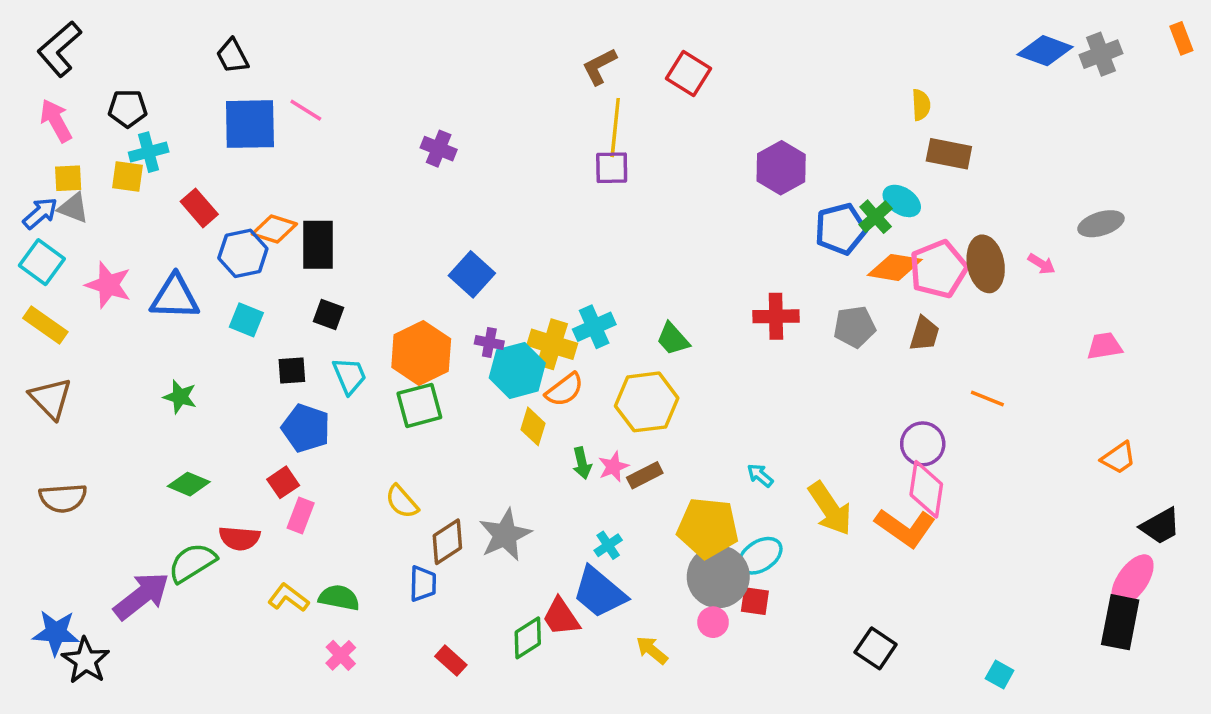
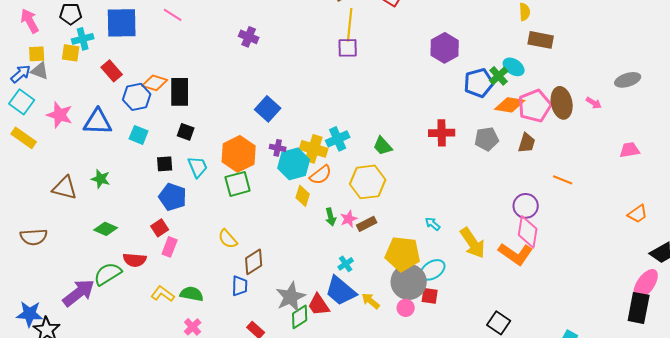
blue square: (250, 124) -> (122, 23), moved
brown triangle: (51, 398) -> (65, 188), moved, turned -32
gray star: (505, 535) -> (291, 297), moved
yellow arrow: (652, 650) -> (371, 301), moved

